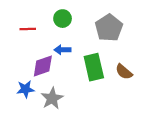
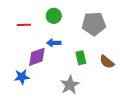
gray pentagon: (109, 28) -> (94, 24), turned 30
green rectangle: (94, 67) -> (81, 58), size x0.6
gray star: (52, 98) -> (70, 85), moved

